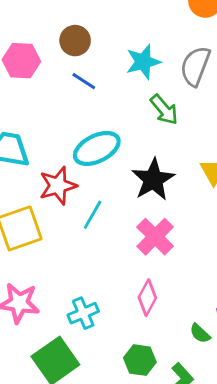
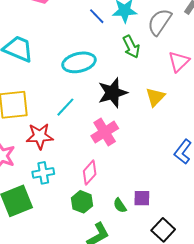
blue line: (84, 81) -> (97, 16), moved
red star: (58, 186) -> (40, 136), moved
green hexagon: (140, 360) -> (82, 202), moved

